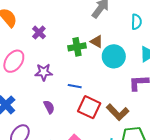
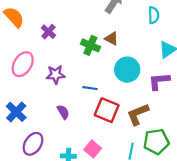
green cross: (77, 47) -> (90, 45), turned 36
cyan circle: (114, 56) -> (127, 70), moved
brown L-shape: (118, 112) -> (138, 114), turned 115

